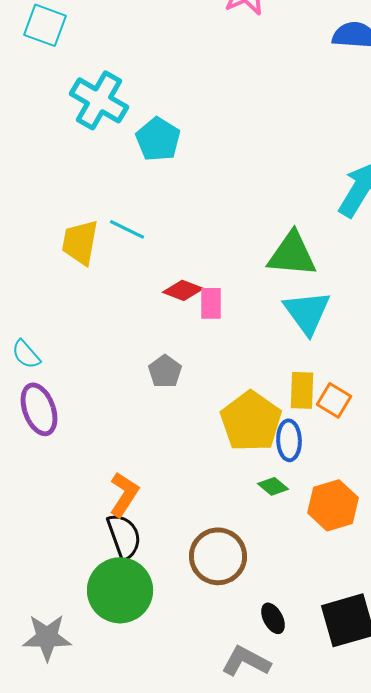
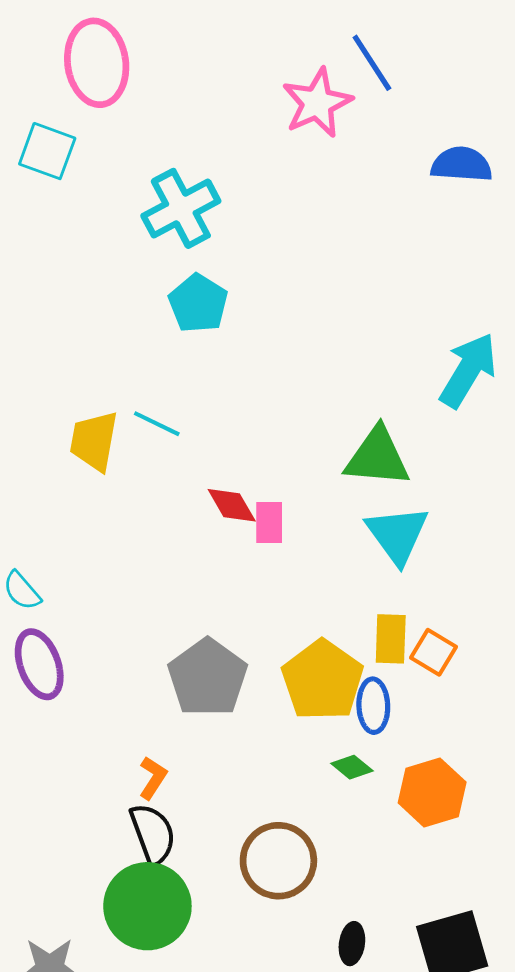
cyan cross: (99, 100) -> (181, 208), moved, turned 32
red diamond: (183, 290) -> (232, 505), turned 39
gray pentagon: (165, 371) -> (208, 678), moved, size x1.8
orange L-shape: (124, 494) -> (153, 778), size x0.7
black ellipse: (273, 618) -> (352, 944), turned 36

